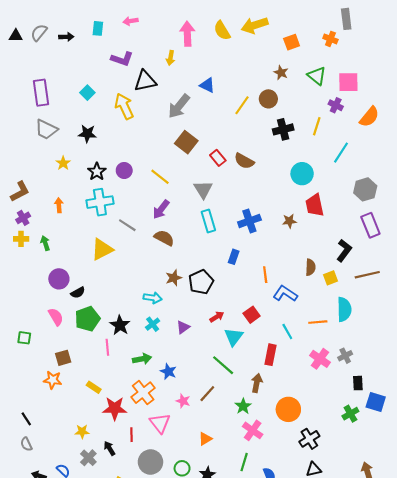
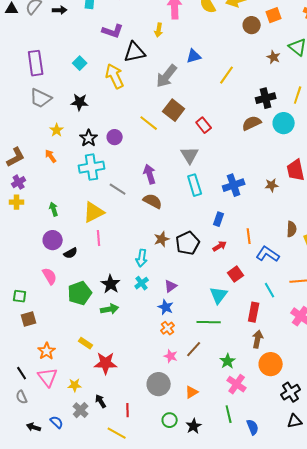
brown star: (281, 73) -> (274, 57), moved
blue triangle: (207, 85) -> (194, 56), turned -42
brown circle: (268, 99) -> (252, 25), moved
brown semicircle: (244, 161) -> (252, 123), moved, turned 126
cyan circle: (302, 174) -> (284, 123), moved
yellow line: (160, 177) -> (149, 123), moved
orange arrow: (59, 205) -> (51, 156), moved, turned -32
purple arrow: (161, 209) -> (150, 174), turned 126
green arrow: (45, 243) -> (54, 209), moved
cyan arrow: (153, 298) -> (142, 258), turned 90
red arrow: (217, 317) -> (220, 246), moved
green pentagon: (87, 319) -> (80, 293), moved
pink line: (107, 347) -> (99, 238), moved
brown square: (63, 358) -> (29, 319), moved
green arrow: (142, 359) -> (110, 309), moved
green line: (223, 365) -> (209, 322), turned -40
blue star: (168, 371) -> (166, 307), moved
orange star: (53, 380) -> (47, 351), moved, turned 30
brown arrow: (257, 383) -> (258, 339), moved
orange cross: (143, 393) -> (168, 328), moved, size x0.6
pink triangle: (160, 423) -> (48, 377), moved
red line: (132, 435) -> (128, 410), moved
gray circle: (150, 462) -> (159, 384), moved
green line: (244, 462) -> (229, 414), turned -30

